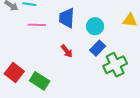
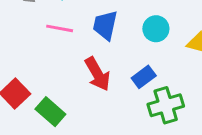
cyan circle: (95, 26) -> (156, 29), moved
red arrow: (67, 51) -> (97, 74), size x1.6

